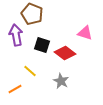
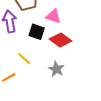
pink triangle: (85, 33) -> (53, 16), moved

